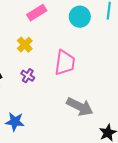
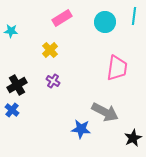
pink trapezoid: (65, 63) -> (117, 68), moved
blue star: (15, 122) -> (81, 129), moved

